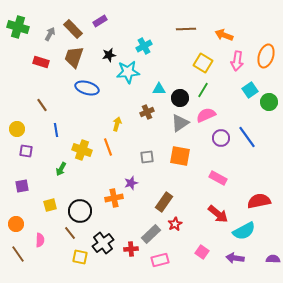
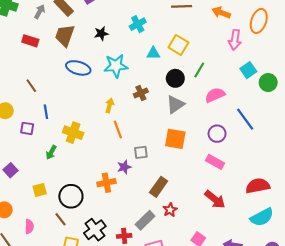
orange ellipse: (266, 56) -> (259, 21), moved
yellow square: (203, 63) -> (178, 45), moved
cyan star: (128, 72) -> (116, 66), moved
cyan triangle: (159, 89) -> (153, 53), moved
pink semicircle: (206, 115) -> (215, 95), moved
purple circle: (221, 138) -> (217, 134), moved
orange line: (108, 147) -> (118, 129), moved
purple square: (26, 151) -> (27, 128), moved
gray square: (147, 157) -> (141, 152), moved
purple square: (22, 186) -> (10, 170), turned -32
cyan semicircle: (244, 231) -> (262, 217), moved

